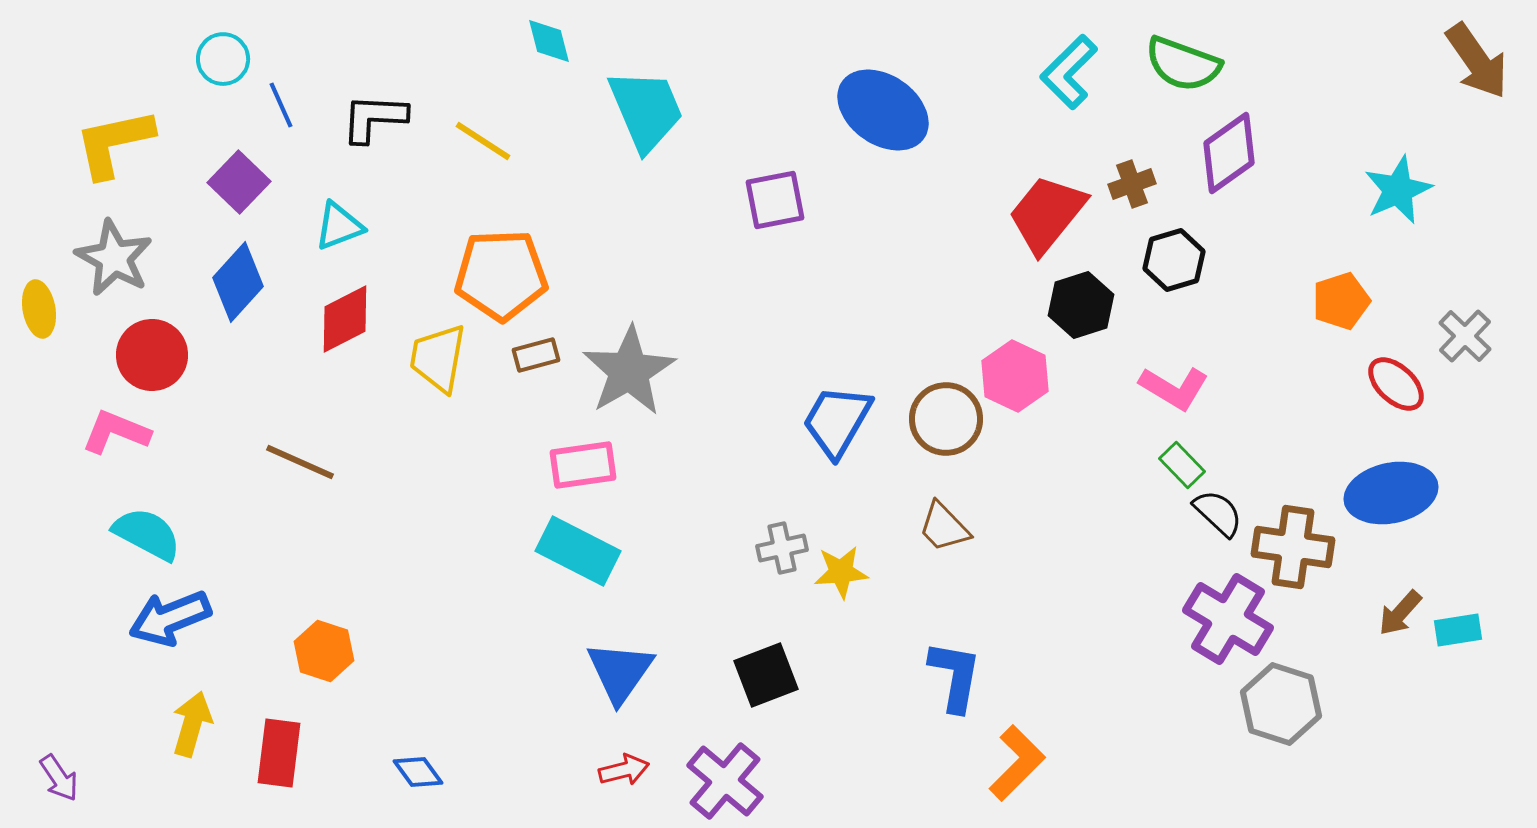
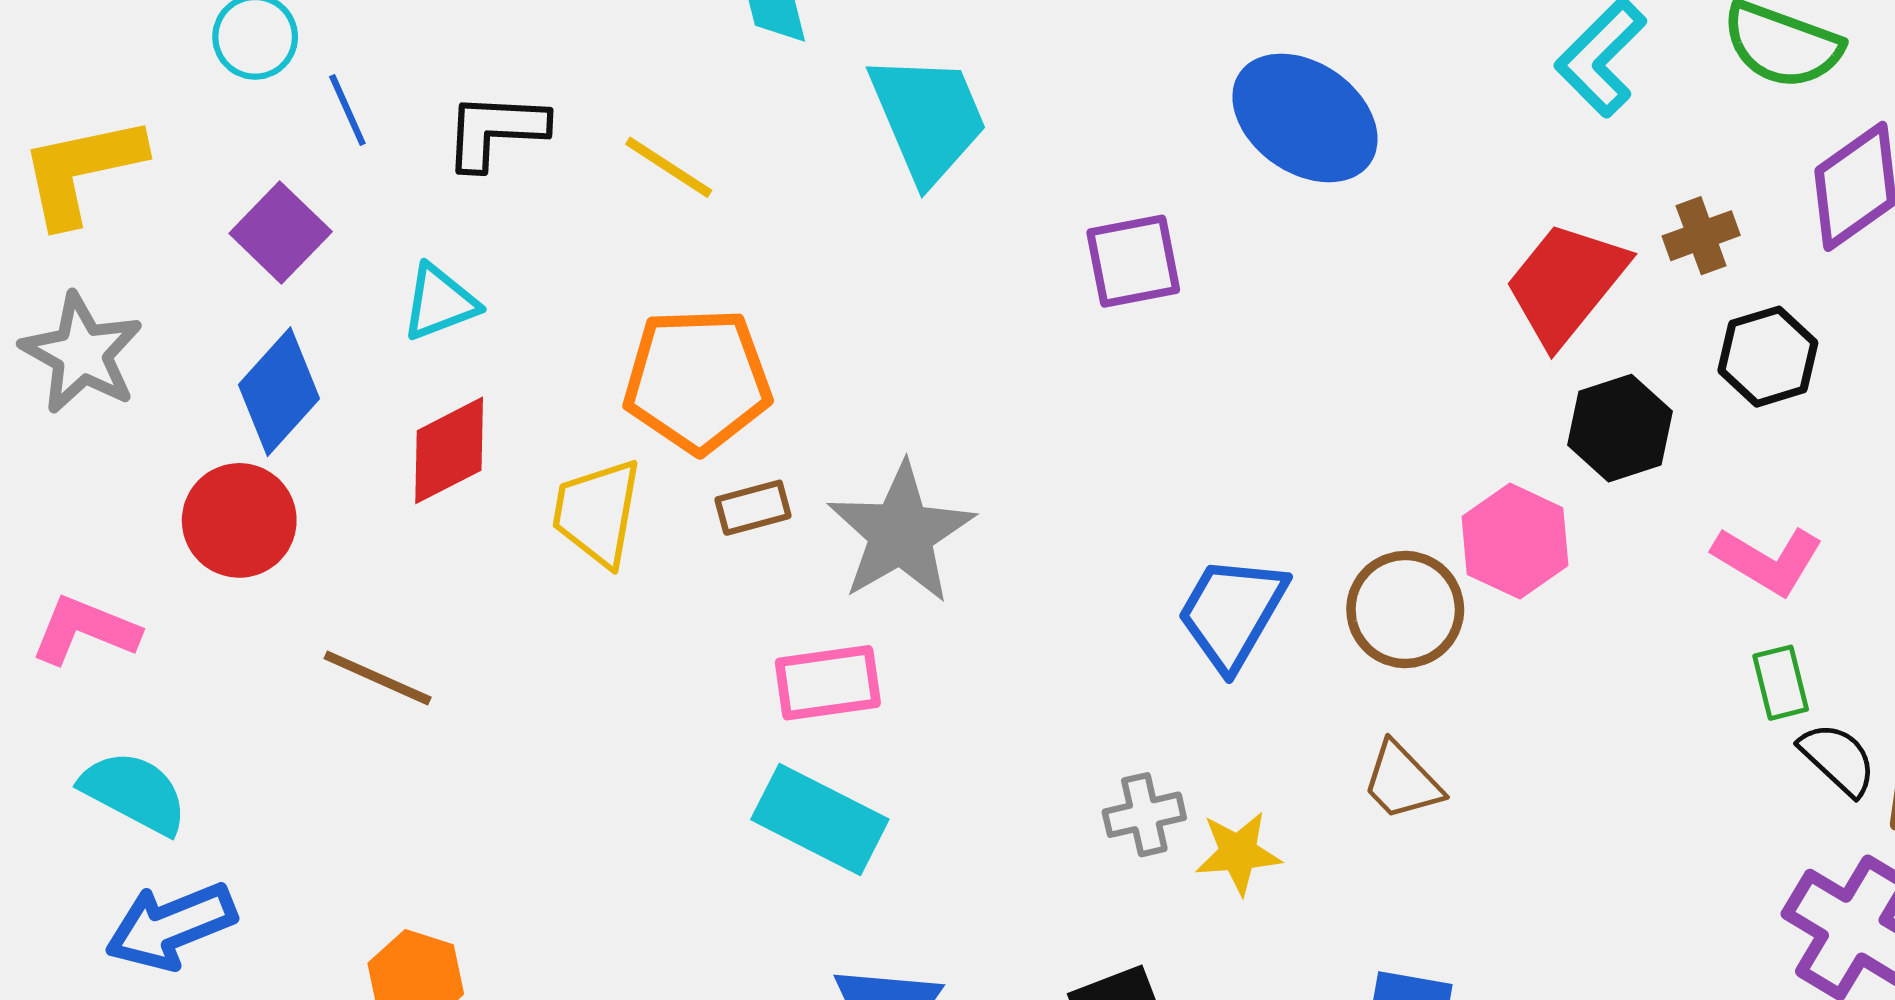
red circle: (152, 355) -> (239, 520), moved
green rectangle: (1182, 465) -> (1781, 683), turned 30

